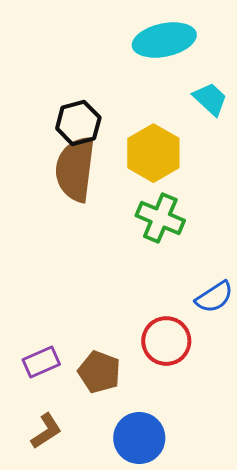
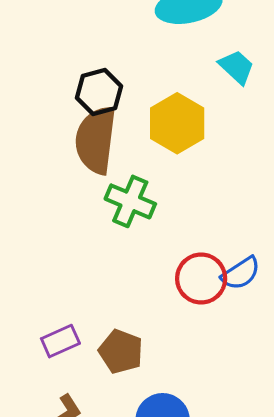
green cross: (160, 218) -> (130, 201), moved
red circle: (166, 341) -> (201, 279), moved

